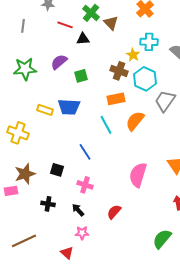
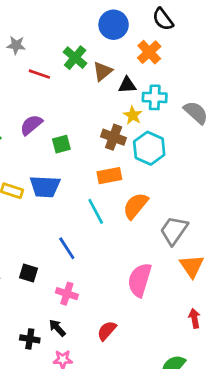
brown triangle: (111, 23) -> (103, 71), turned 35
black triangle: (83, 39) -> (127, 85), moved
gray trapezoid: (165, 101) -> (174, 231), moved
black cross: (48, 204) -> (30, 339), moved

